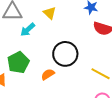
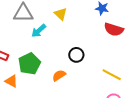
black circle: (65, 54) -> (76, 55), size x0.6

